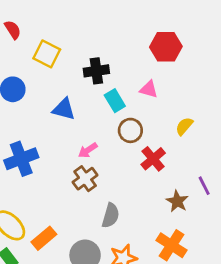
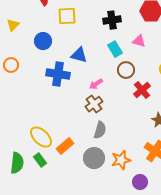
yellow square: (47, 54) -> (67, 16), turned -30
black cross: (96, 71) -> (112, 20), moved
blue cross: (21, 159) -> (58, 74), moved, turned 30
gray semicircle: (111, 215) -> (100, 130), moved

